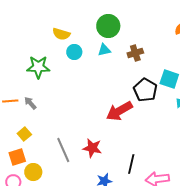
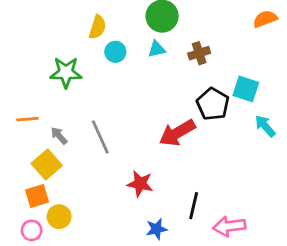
yellow semicircle: (61, 34) -> (98, 27), turned -90
gray arrow: (30, 103) -> (59, 136), moved
yellow square: (24, 134) -> (47, 164), size x1.5
gray line: (63, 150) -> (100, 137), moved

